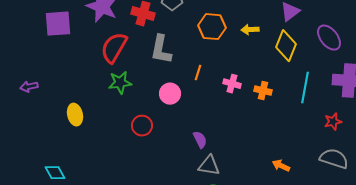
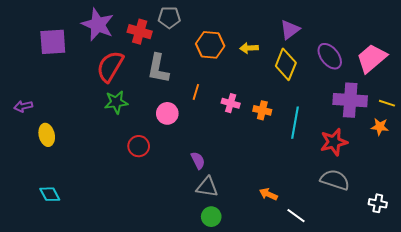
cyan line: (305, 88) -> (295, 123), moved
yellow ellipse: (75, 115) -> (47, 135), moved
red star: (333, 122) -> (334, 142), size x1.5
orange arrow: (281, 166) -> (268, 194), moved

